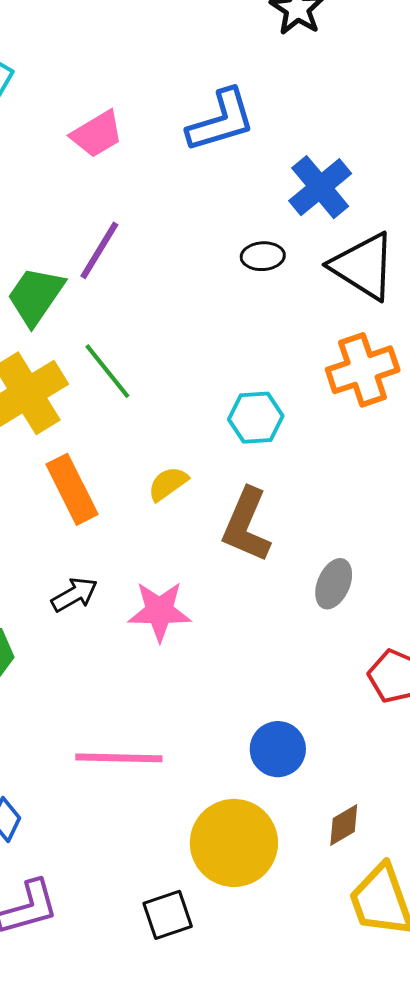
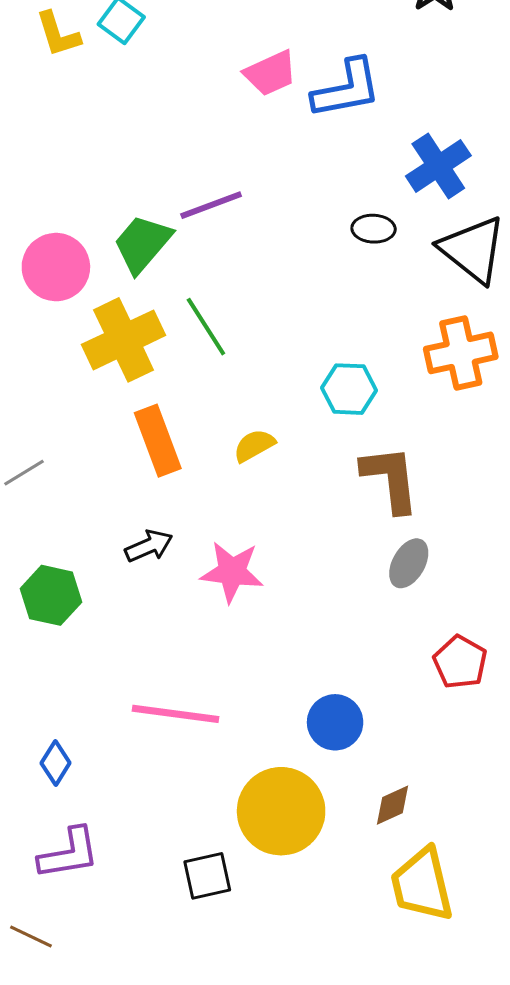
pink trapezoid: (97, 134) -> (270, 73), moved
purple line: (99, 250) -> (211, 205), turned 32
brown L-shape: (246, 525) -> (390, 479), moved, turned 144

